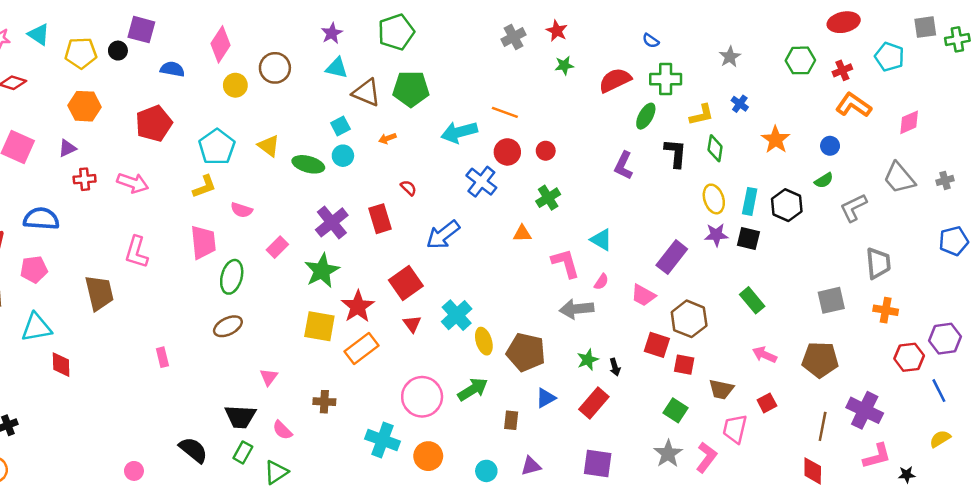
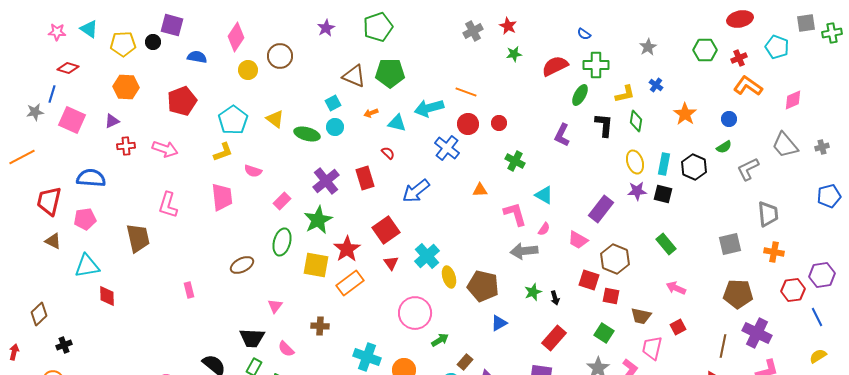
cyan triangle: (337, 68) -> (397, 123), moved
green cross: (548, 198) -> (515, 161), moved, turned -30
green ellipse: (232, 277) -> (282, 242), moved
brown pentagon: (820, 360) -> (738, 294), moved
green arrow: (473, 389) -> (440, 340), moved, size x0.7
pink circle: (422, 397) -> (415, 313), moved
red rectangle: (594, 403) -> (554, 338), moved
brown rectangle: (511, 420) -> (465, 362), moved, turned 35

